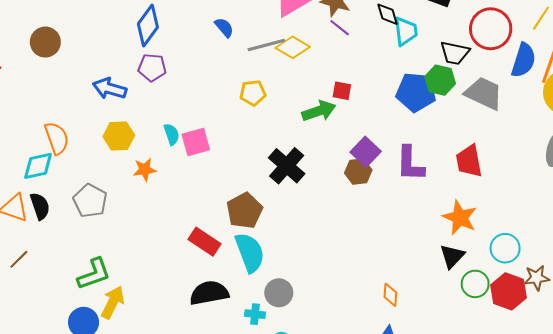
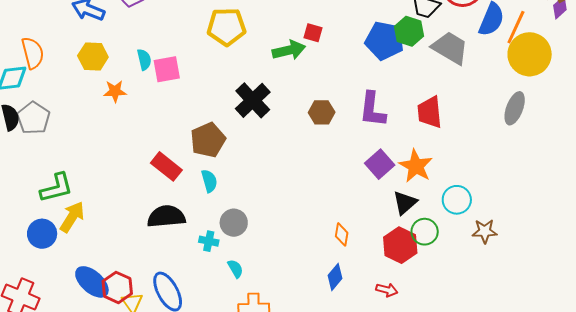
yellow pentagon: (253, 93) -> (226, 27), size x1.5
purple square: (366, 152) -> (380, 164), moved
gray pentagon: (90, 201) -> (33, 118), moved
cyan semicircle: (250, 252) -> (209, 181), size x0.6
red hexagon: (508, 291) -> (400, 245), moved

